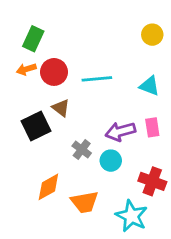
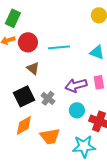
black square: (36, 126) -> (24, 96), moved
cyan circle: (111, 161) -> (77, 110), moved
cyan star: (132, 216) -> (84, 146), turned -30

